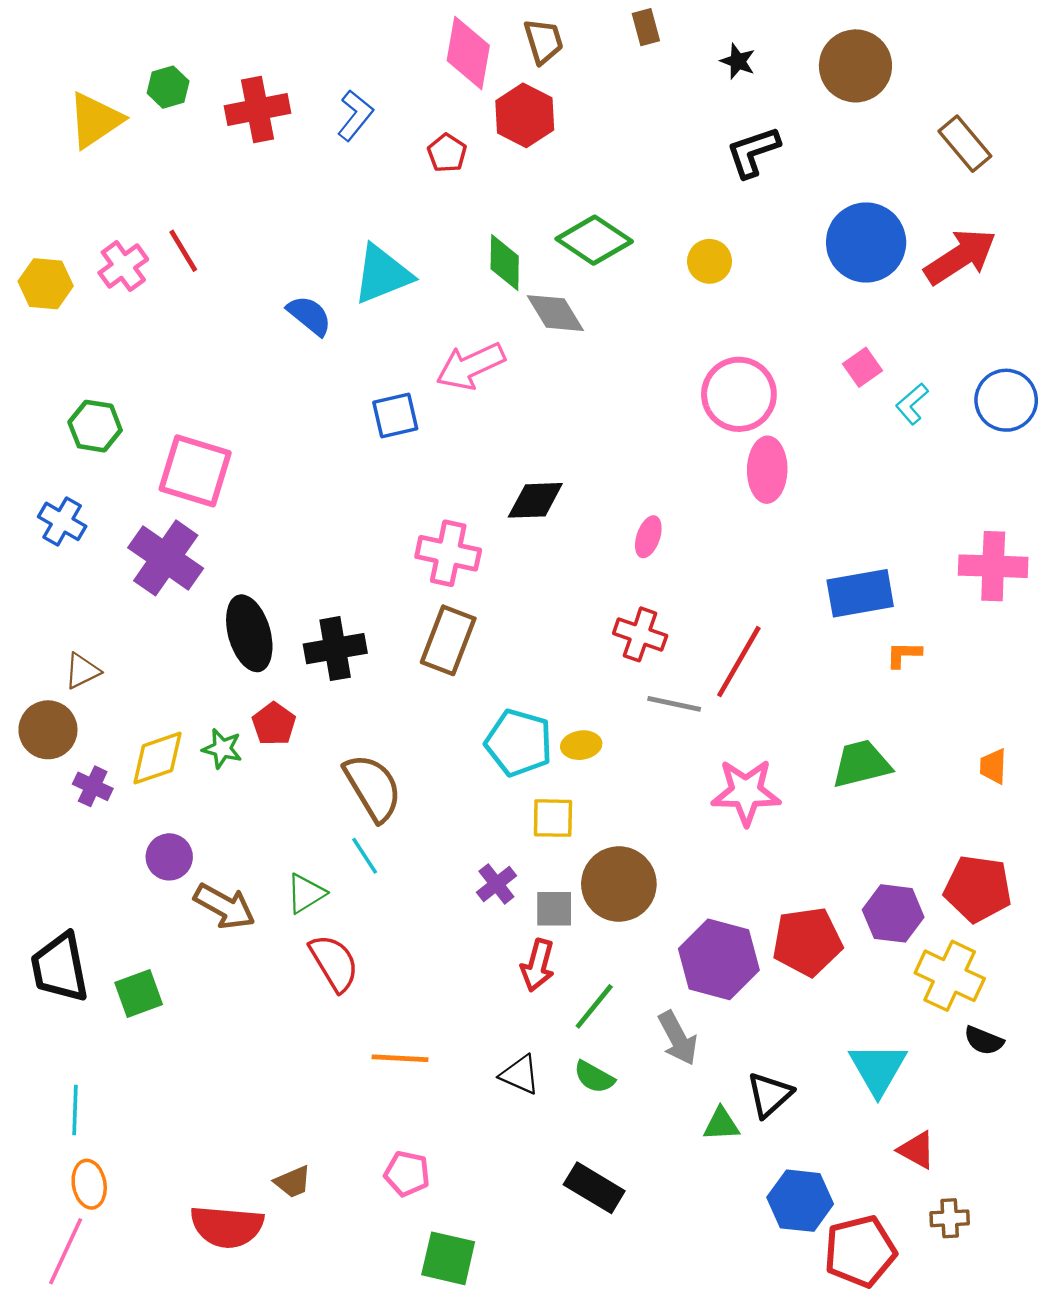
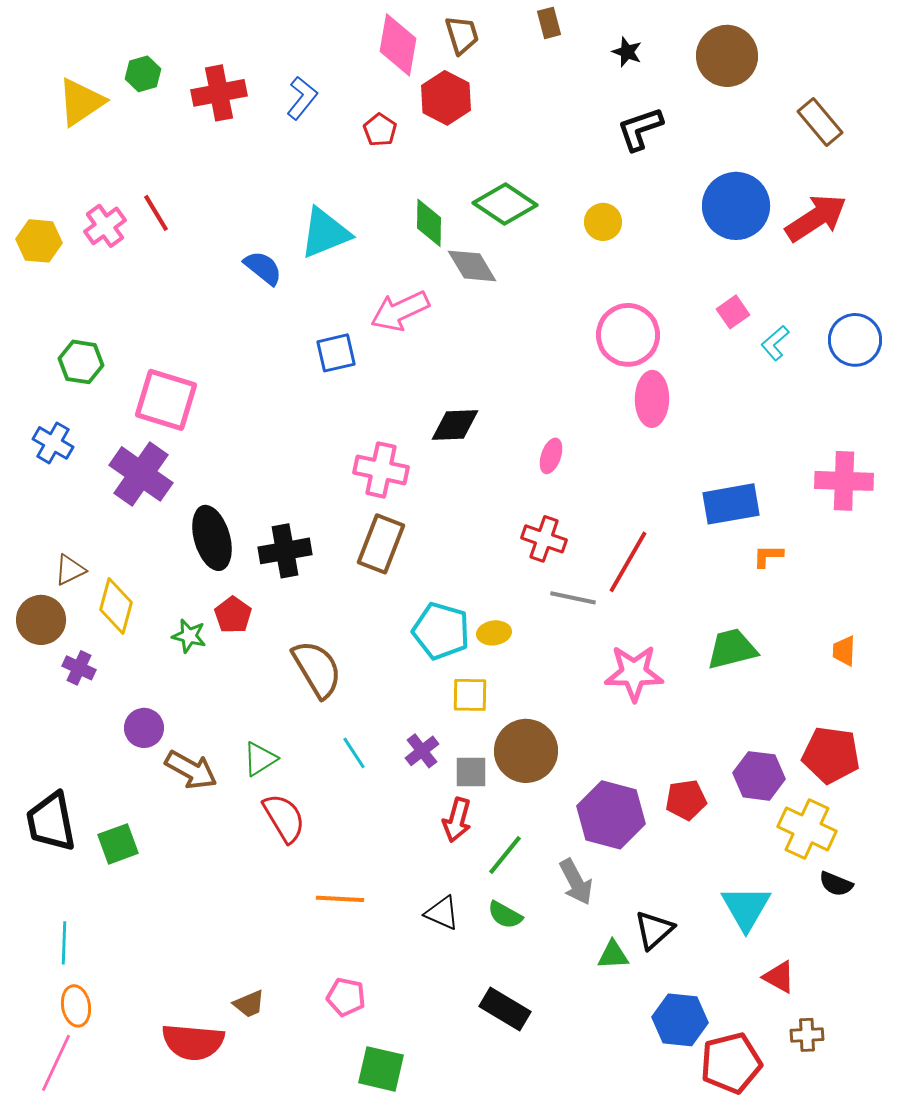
yellow diamond: (157, 758) -> (116, 606), moved, turned -56
cyan line: (365, 856) -> (354, 753), moved
red pentagon: (807, 942) -> (686, 800), size x0.7

